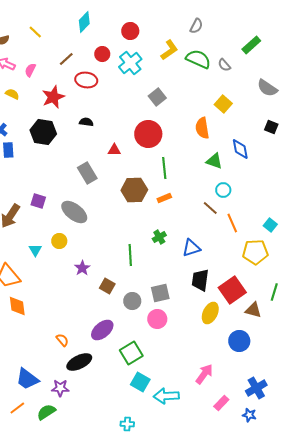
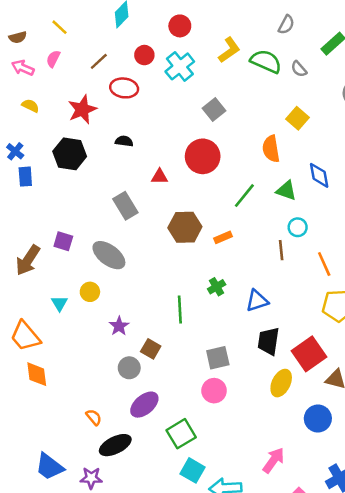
gray semicircle: (196, 26) -> (286, 25), moved
pink semicircle: (30, 70) -> (53, 59), moved
green line: (164, 168) -> (244, 196), moved, turned 45
brown line: (210, 208) -> (281, 250), turned 42
orange line: (232, 223) -> (324, 264), moved
gray circle: (132, 301) -> (129, 368), moved

